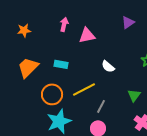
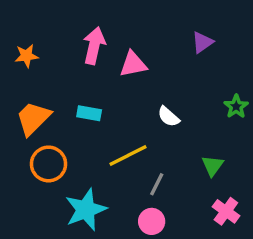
pink arrow: (64, 24) -> (94, 46), size x1.5
orange circle: (52, 94) -> (49, 164), moved

